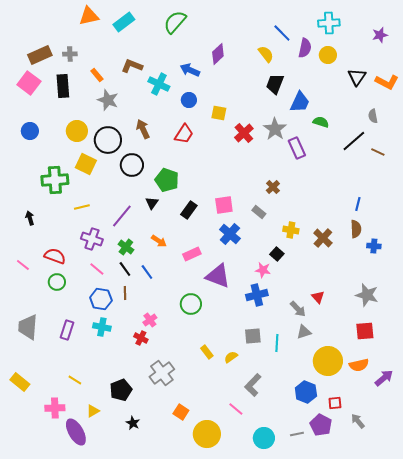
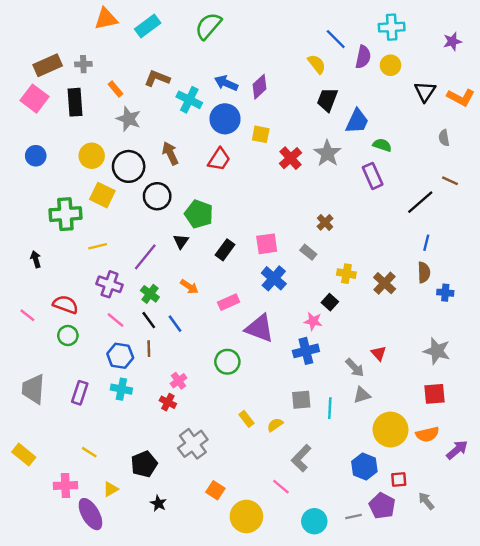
purple diamond: (218, 54) -> (260, 87), moved
blue circle: (189, 100) -> (225, 119), size x1.6
black line: (354, 141) -> (420, 202), moved
purple rectangle: (297, 148) -> (373, 176), moved

